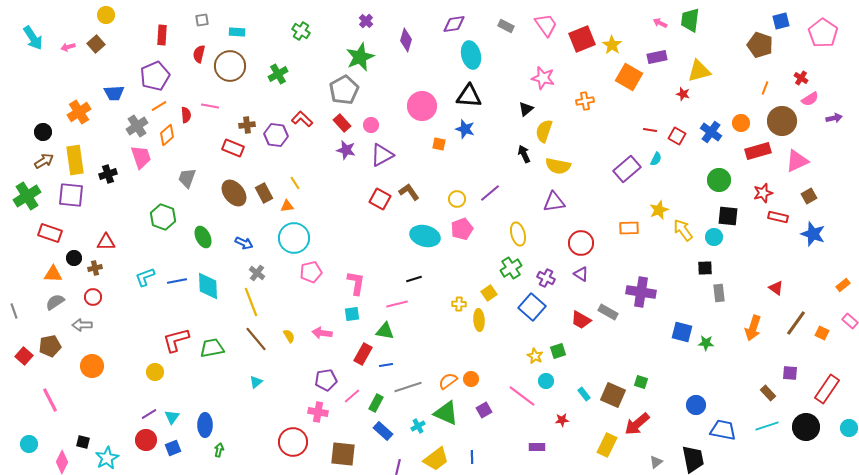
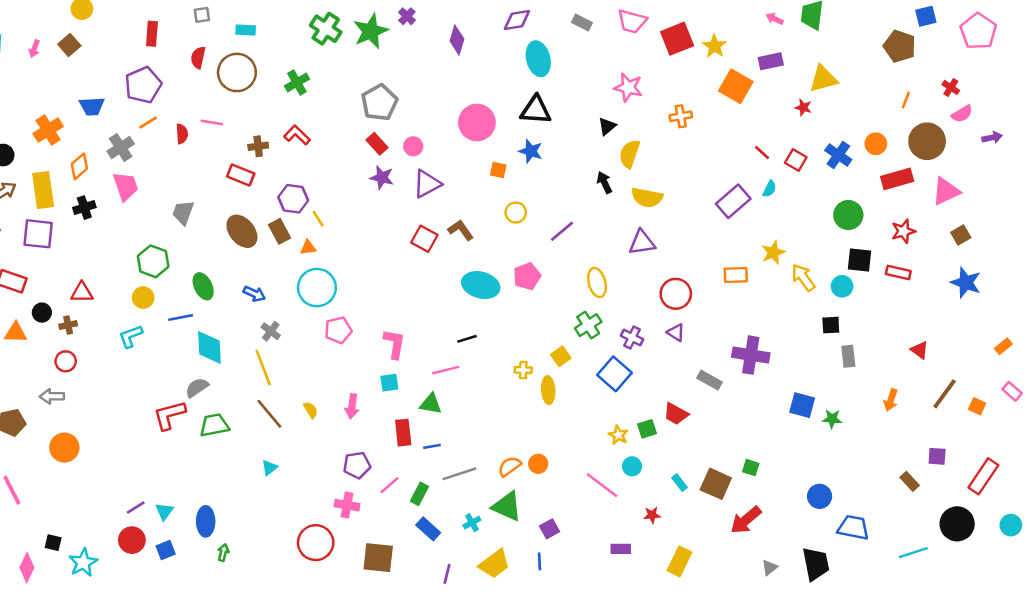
pink trapezoid: (546, 25) -> (632, 21), turned 140
green cross: (301, 31) -> (326, 29), size x1.4
pink arrow: (68, 47) -> (34, 49), turned -56
green star: (360, 57) -> (371, 31), moved
red L-shape: (302, 119) -> (297, 135), moved
red line: (650, 130) -> (762, 153), turned 32
orange diamond: (167, 135) -> (79, 166), moved
purple hexagon: (276, 135) -> (293, 199), moved
yellow circle: (457, 199) -> (516, 213), moved
red rectangle: (778, 217) -> (898, 273), moved
blue line: (177, 281) -> (181, 318), moved
gray semicircle: (55, 302) -> (197, 388), moved
red trapezoid: (581, 320) -> (676, 414), moved
orange arrow: (753, 328) -> (891, 400), size x0.7
pink arrow: (322, 333) -> (352, 406), turned -90
red rectangle: (363, 354) -> (403, 433), turned -35
yellow circle: (155, 372) -> (143, 298), moved
purple square: (484, 410) -> (549, 529), moved
cyan line: (767, 426) -> (913, 553), moved
yellow rectangle: (607, 445) -> (680, 561), moved

